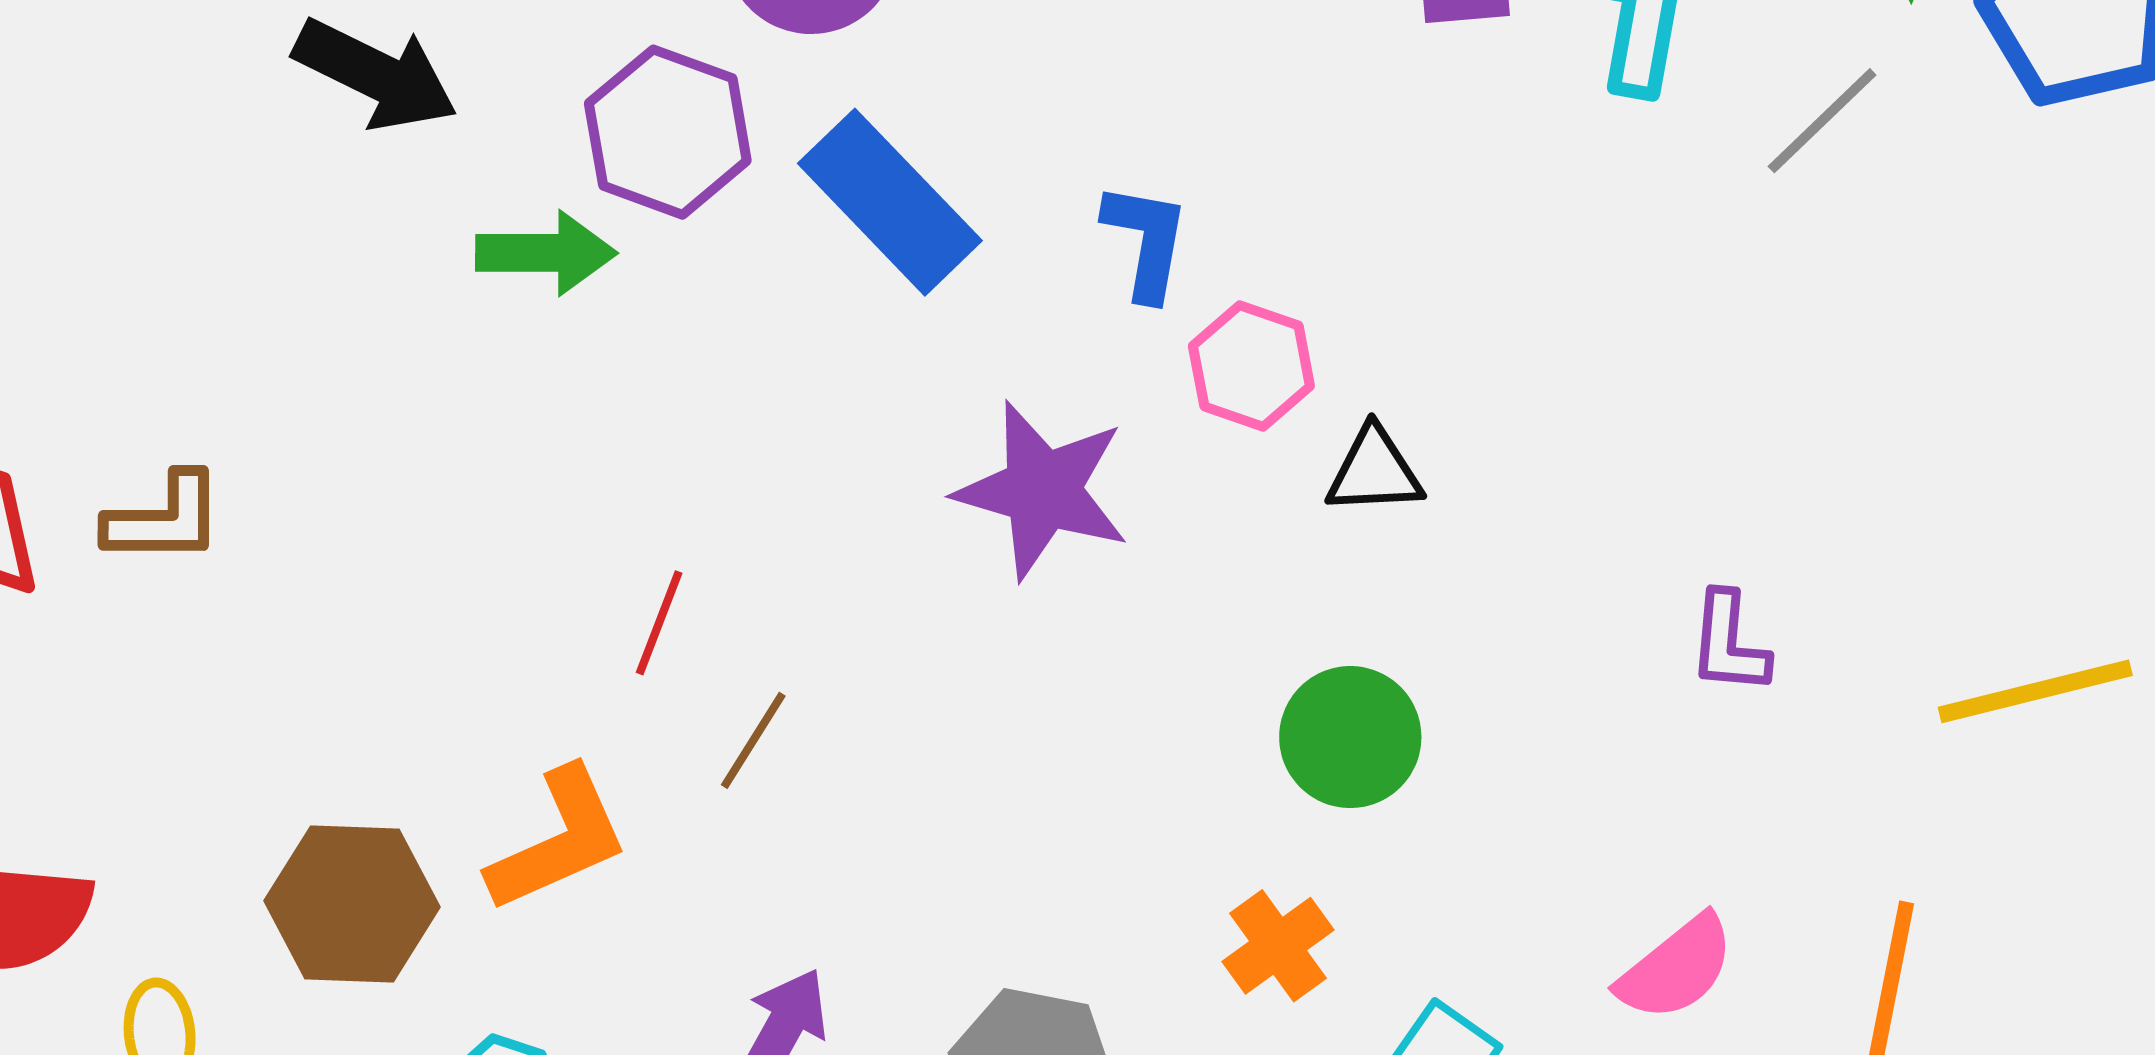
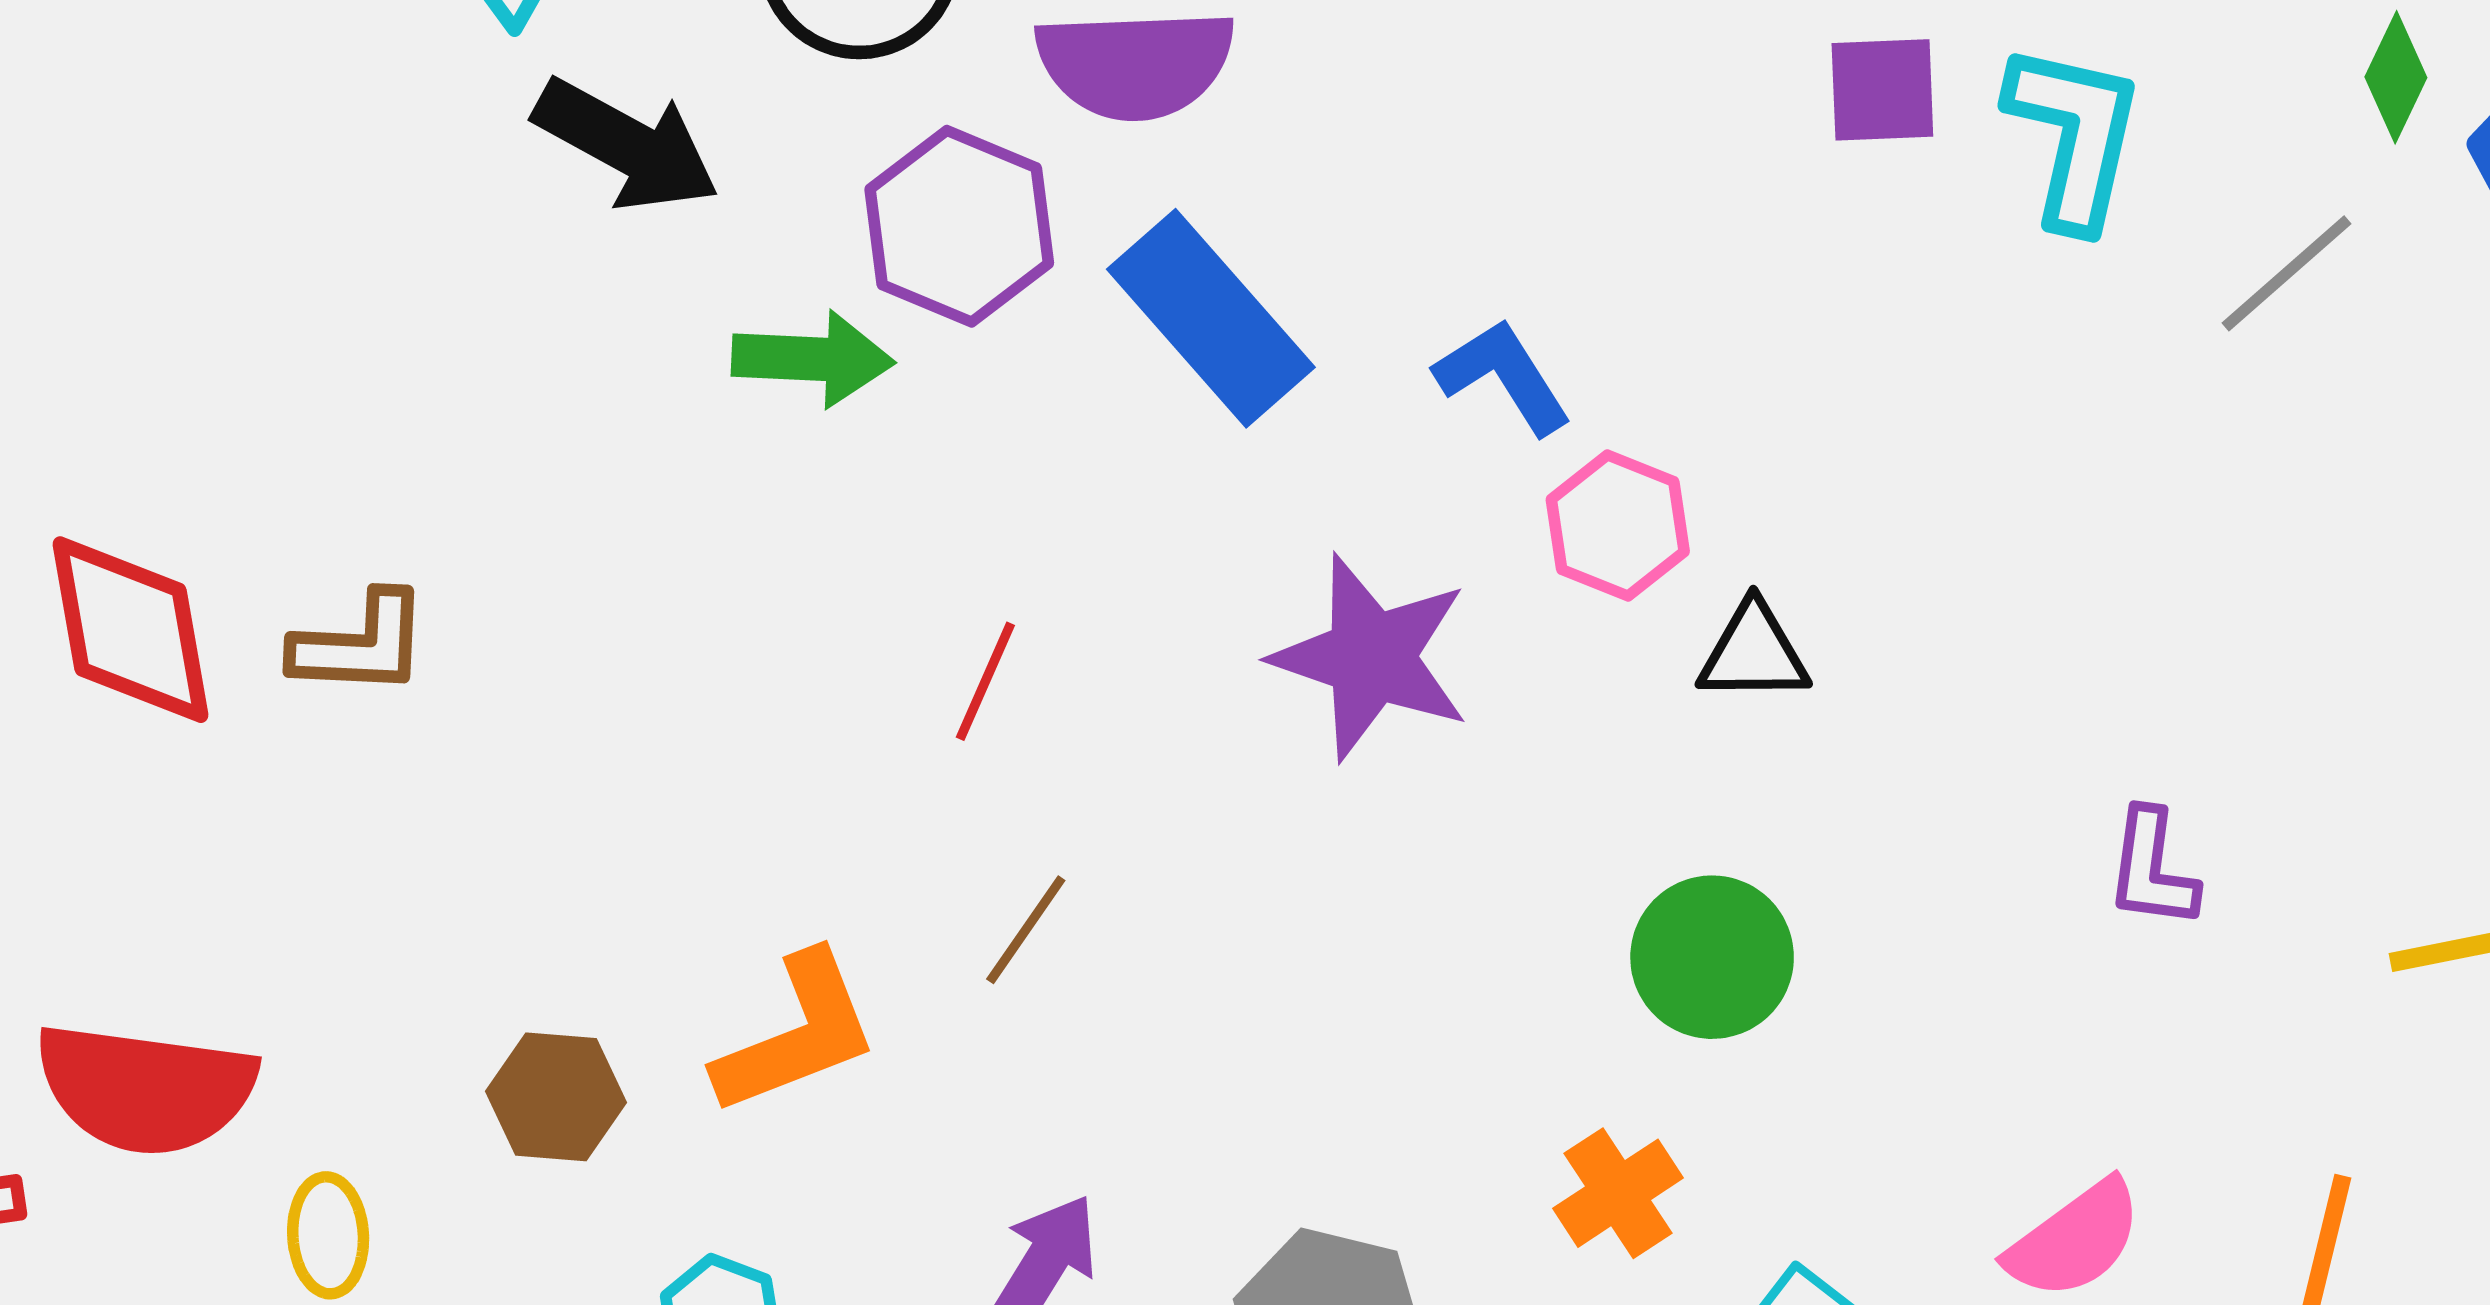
blue L-shape: (1146, 241) -> (1503, 376), turned -45
red line: (659, 623) -> (985, 681), moved
brown hexagon: (352, 904) -> (556, 1097), size x0.7

